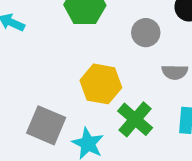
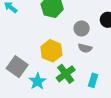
gray semicircle: (175, 72) -> (85, 48), moved

